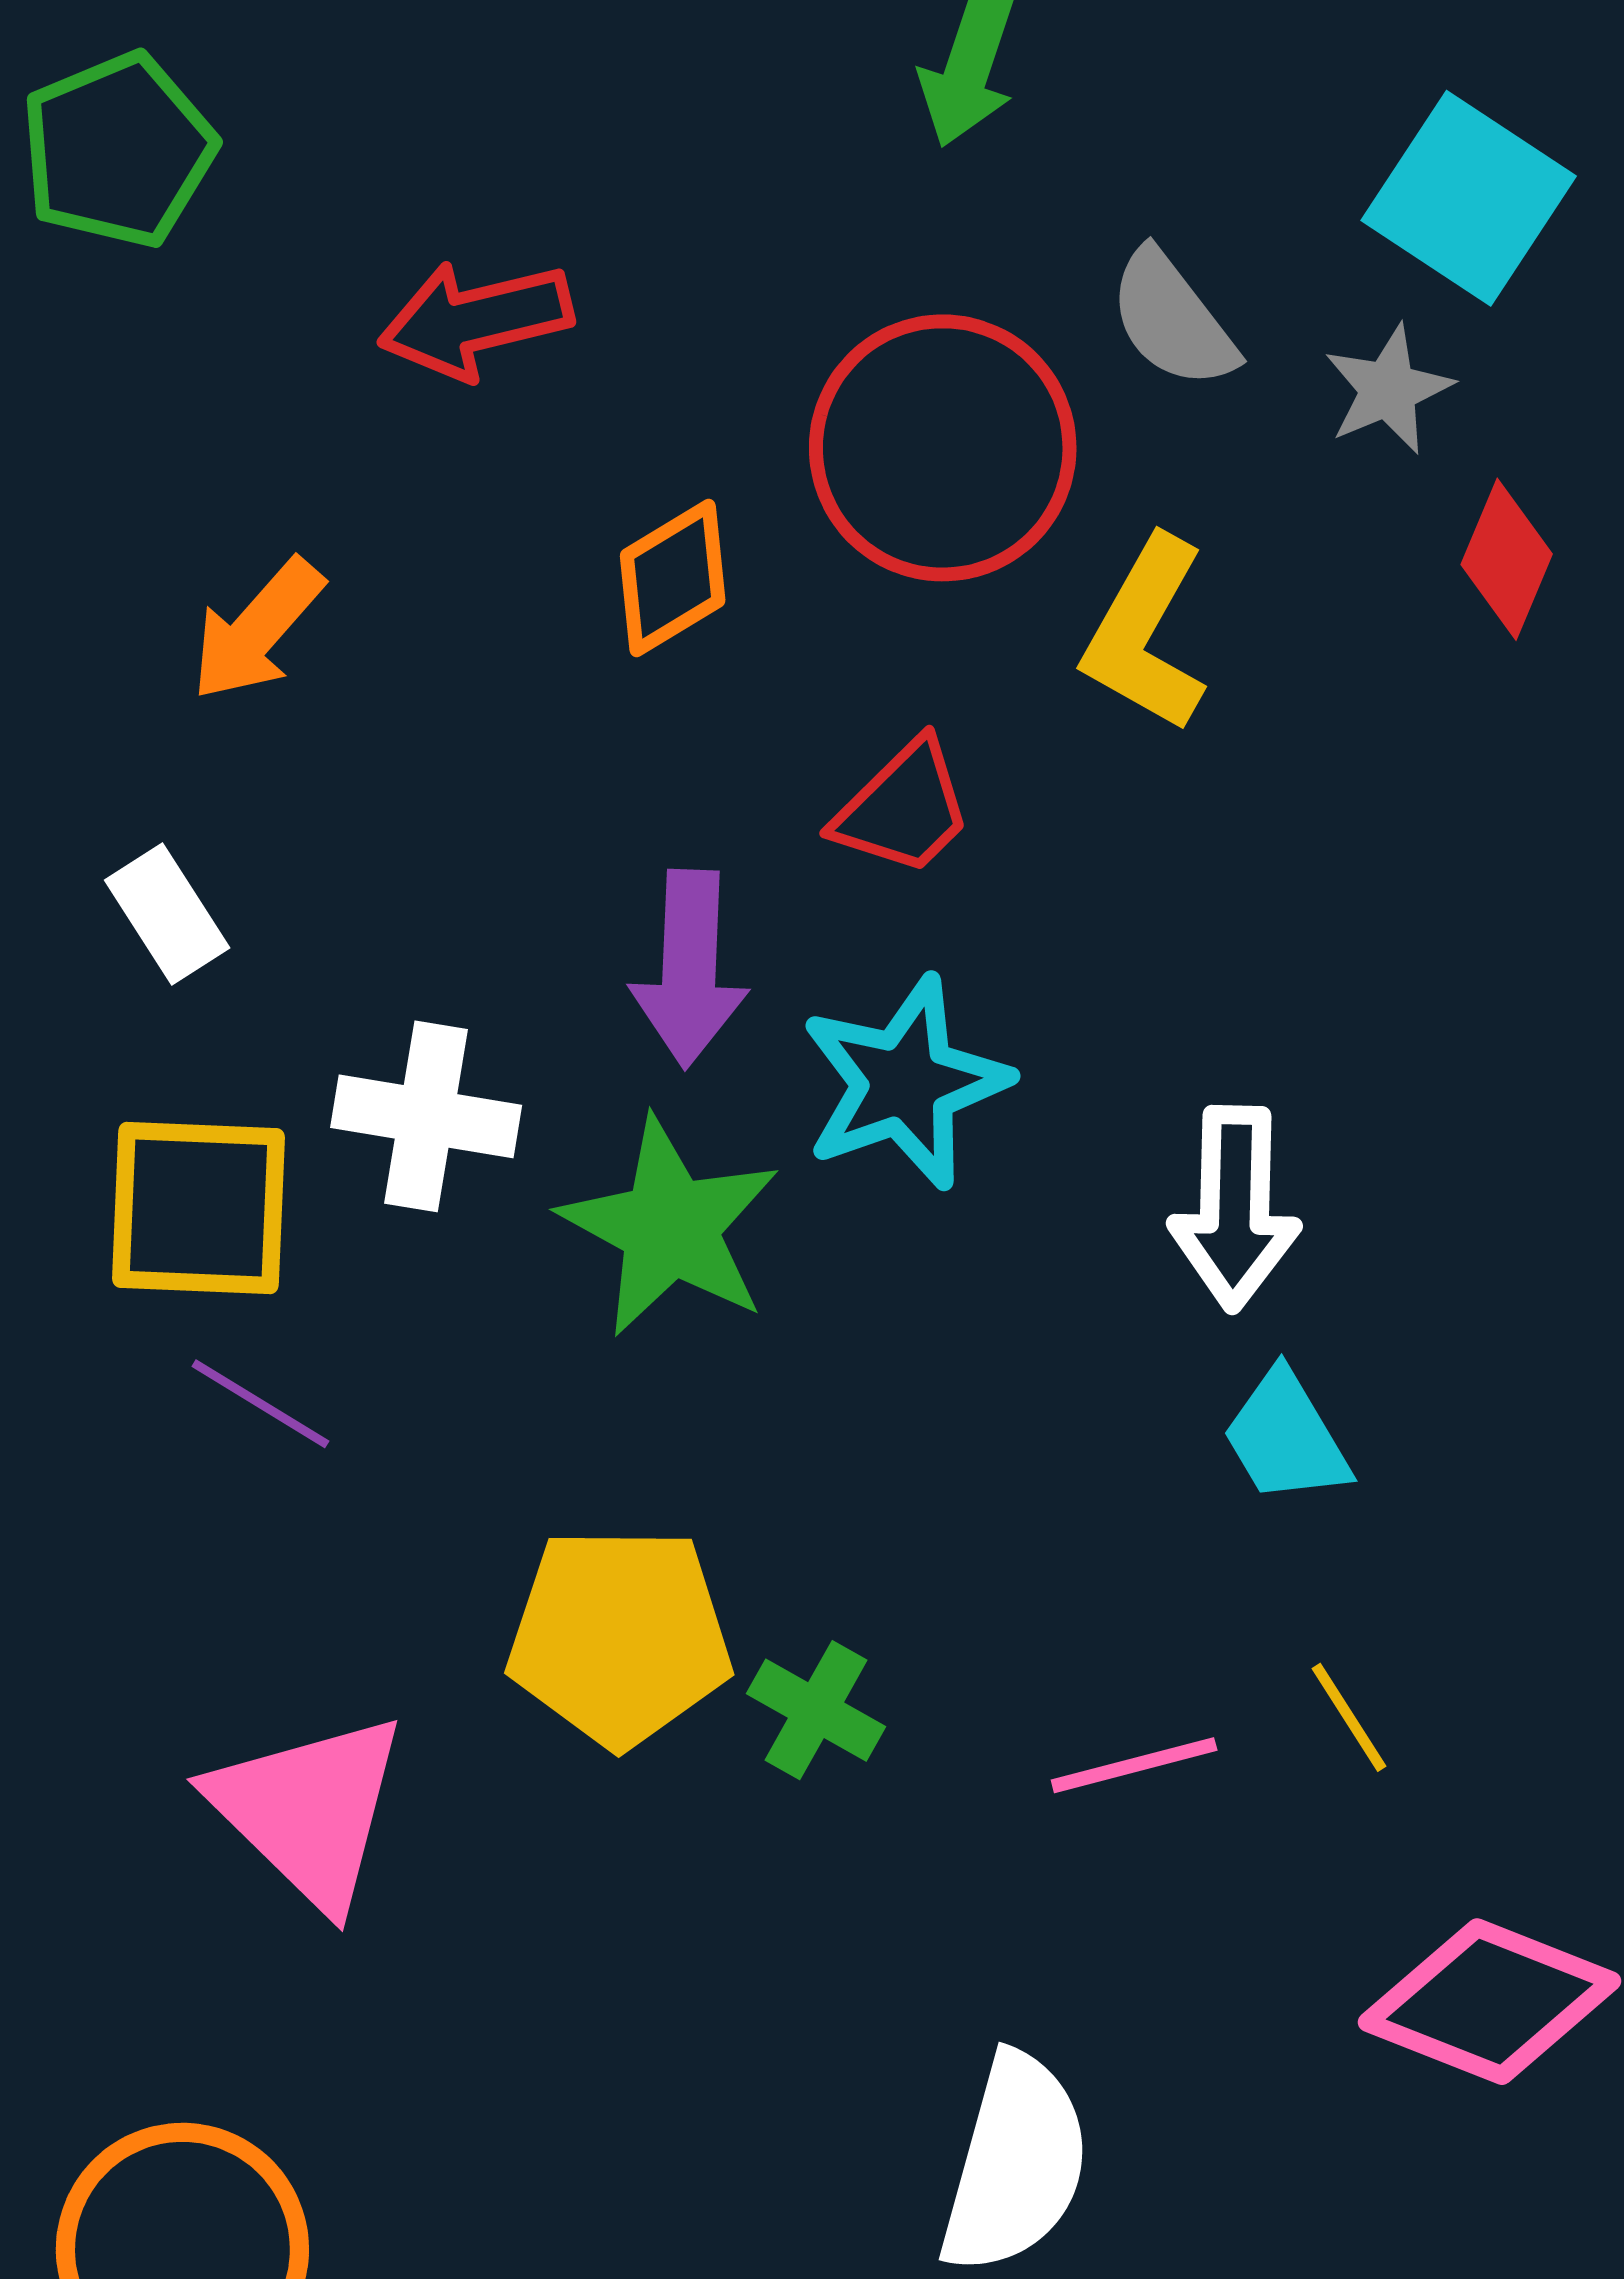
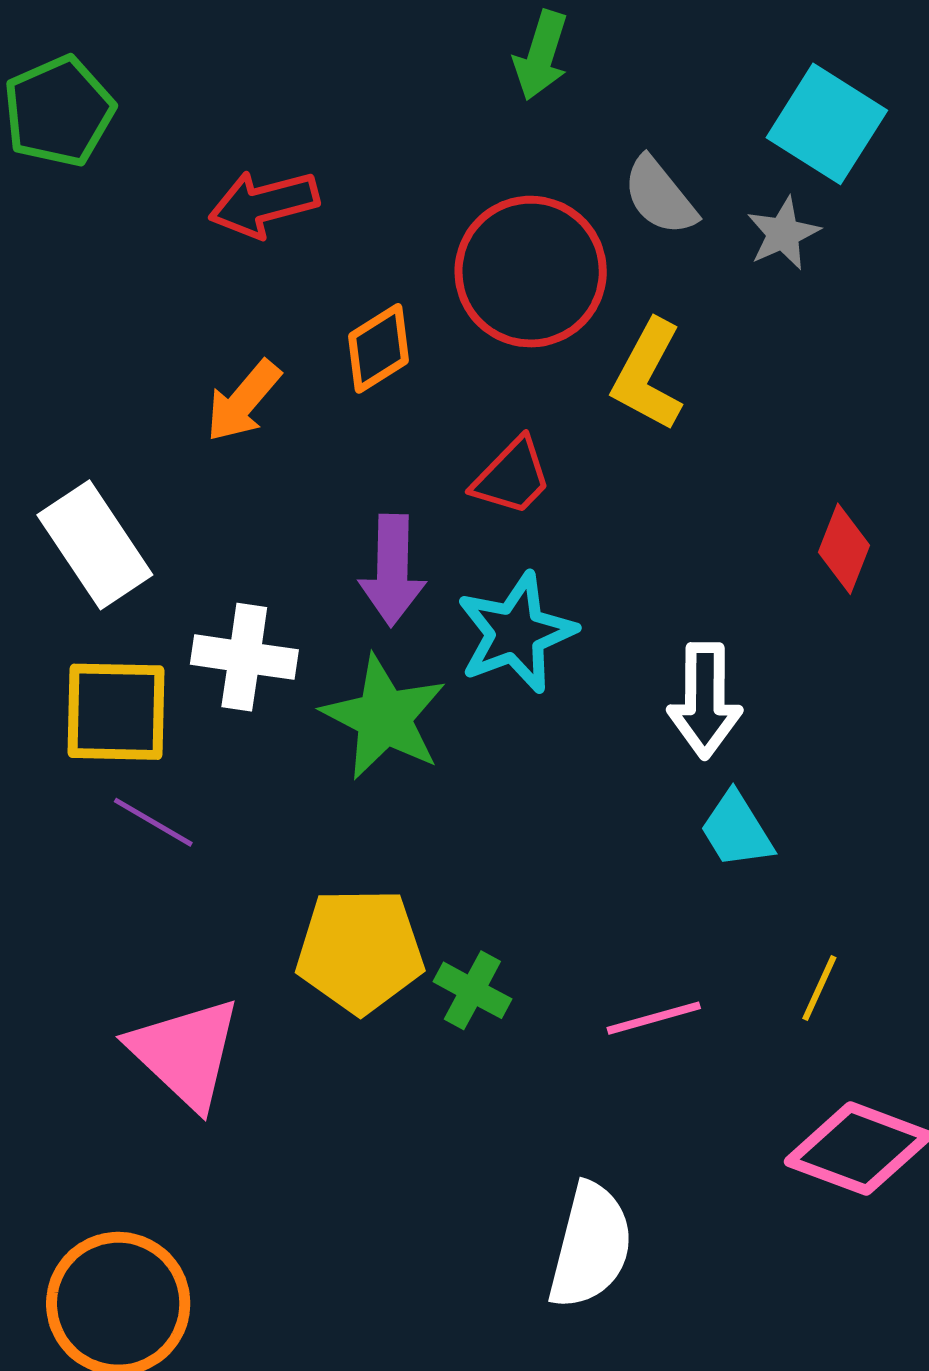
red diamond: (1507, 559) -> (844, 549), moved
orange arrow: (257, 630) -> (243, 401), moved
white rectangle: (167, 914) -> (95, 545), size x1.6
yellow line: (1349, 1717) -> (819, 988), moved, turned 58

